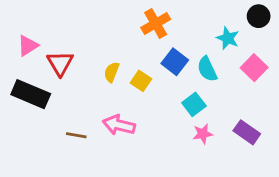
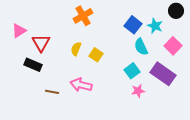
orange cross: (156, 24) -> (83, 16), moved
blue square: (175, 62) -> (133, 25), moved
black rectangle: (31, 94) -> (33, 65), moved, size x0.7
purple rectangle: (247, 132) -> (163, 74), moved, size x1.4

